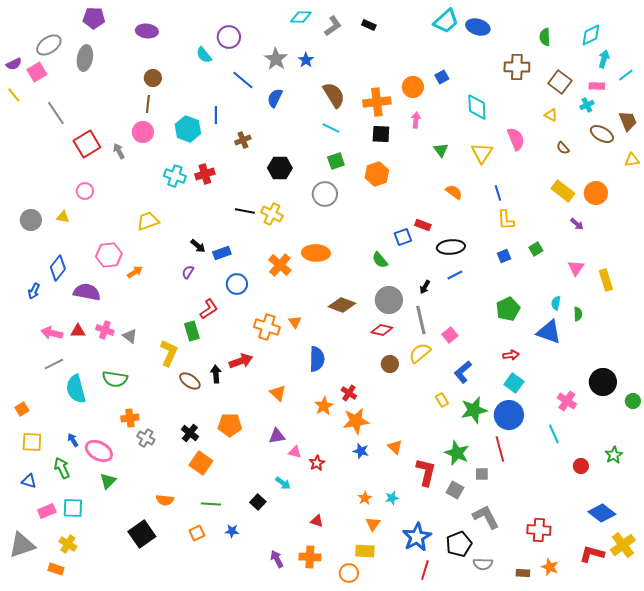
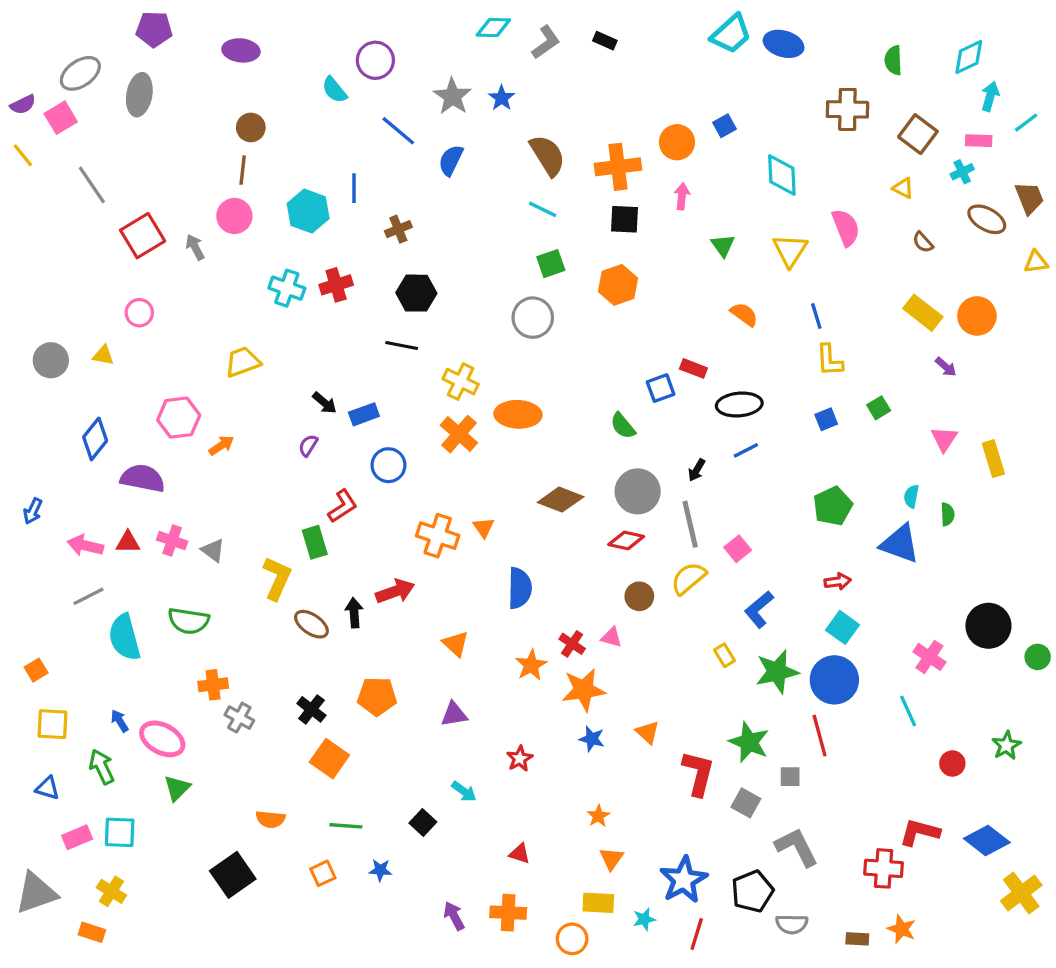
black hexagon: (280, 168) -> (416, 293), moved
yellow cross: (272, 214) -> (461, 382), moved
blue arrow: (34, 291) -> (33, 511), moved
pink triangle: (295, 452) -> (611, 637), moved
cyan star: (392, 498) -> (644, 919), moved
red L-shape: (592, 554) -> (920, 832), moved

